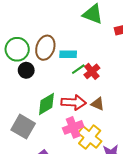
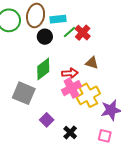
black circle: (26, 70) -> (45, 37), moved
red arrow: (74, 102) -> (70, 73), moved, size x0.7
yellow cross: (90, 137) -> (88, 95), turned 30

